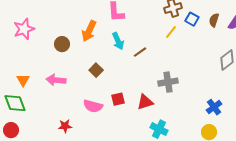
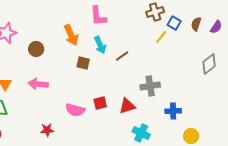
orange arrow: (89, 31) -> (71, 35), turned -50
yellow line: (171, 32) -> (161, 37), moved
brown circle: (62, 44) -> (36, 49), moved
brown square: (96, 70) -> (83, 63), moved, turned -32
blue cross: (214, 107) -> (173, 111), moved, turned 35

